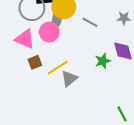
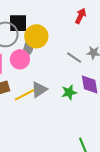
gray line: (90, 22) -> (74, 58), moved
gray triangle: (69, 79) -> (39, 90), moved

